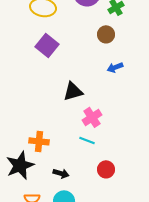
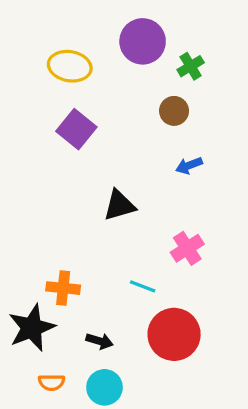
pink cross: (92, 117) -> (187, 248), moved
red circle: (106, 169) -> (174, 334), size x1.8

